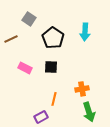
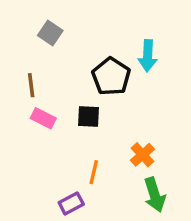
black pentagon: (53, 38) -> (111, 77), moved
brown line: (11, 39) -> (31, 85), moved, turned -72
orange cross: (82, 89) -> (142, 155), turned -32

